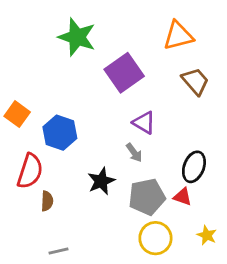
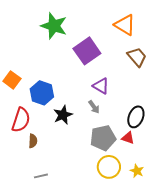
orange triangle: (178, 36) -> (125, 25), turned 45
black star: (101, 181) -> (63, 115), moved
yellow star: (207, 235) -> (137, 171), moved

